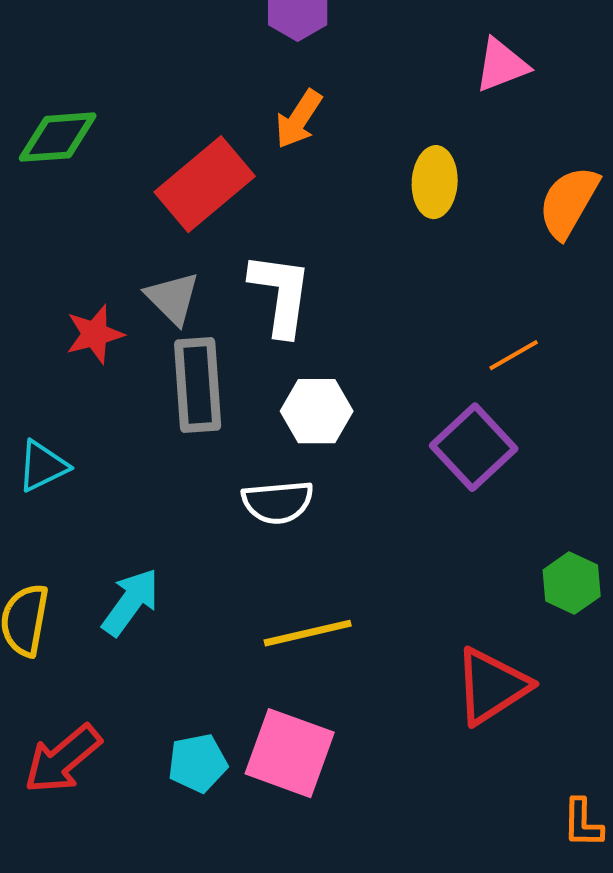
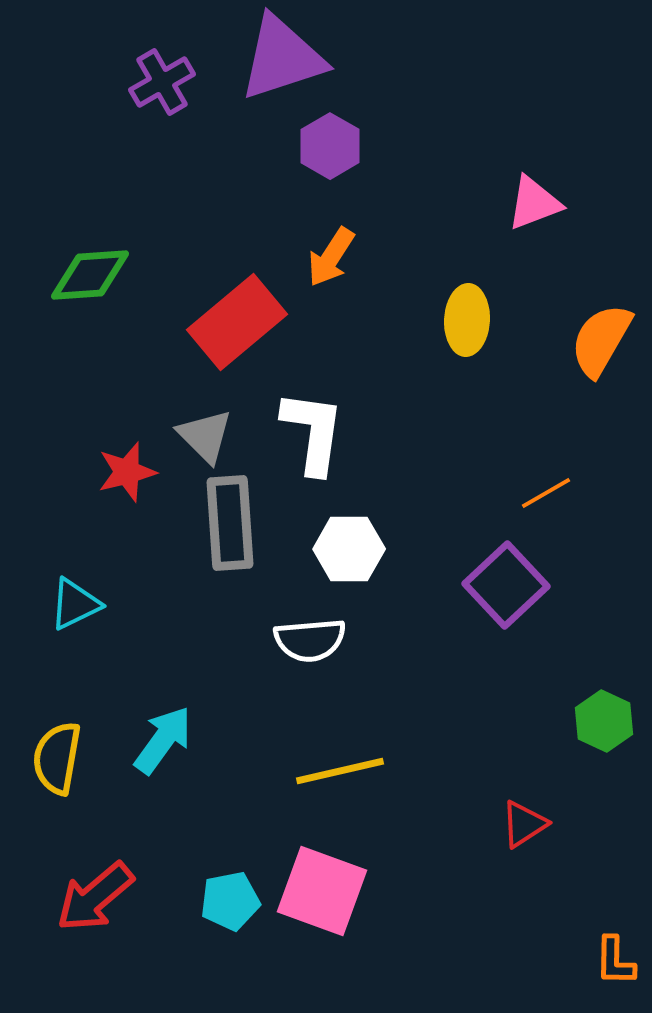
red triangle: (492, 686) -> (524, 824), size x0.6

